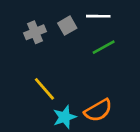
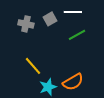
gray cross: (35, 32) -> (26, 24), turned 35

